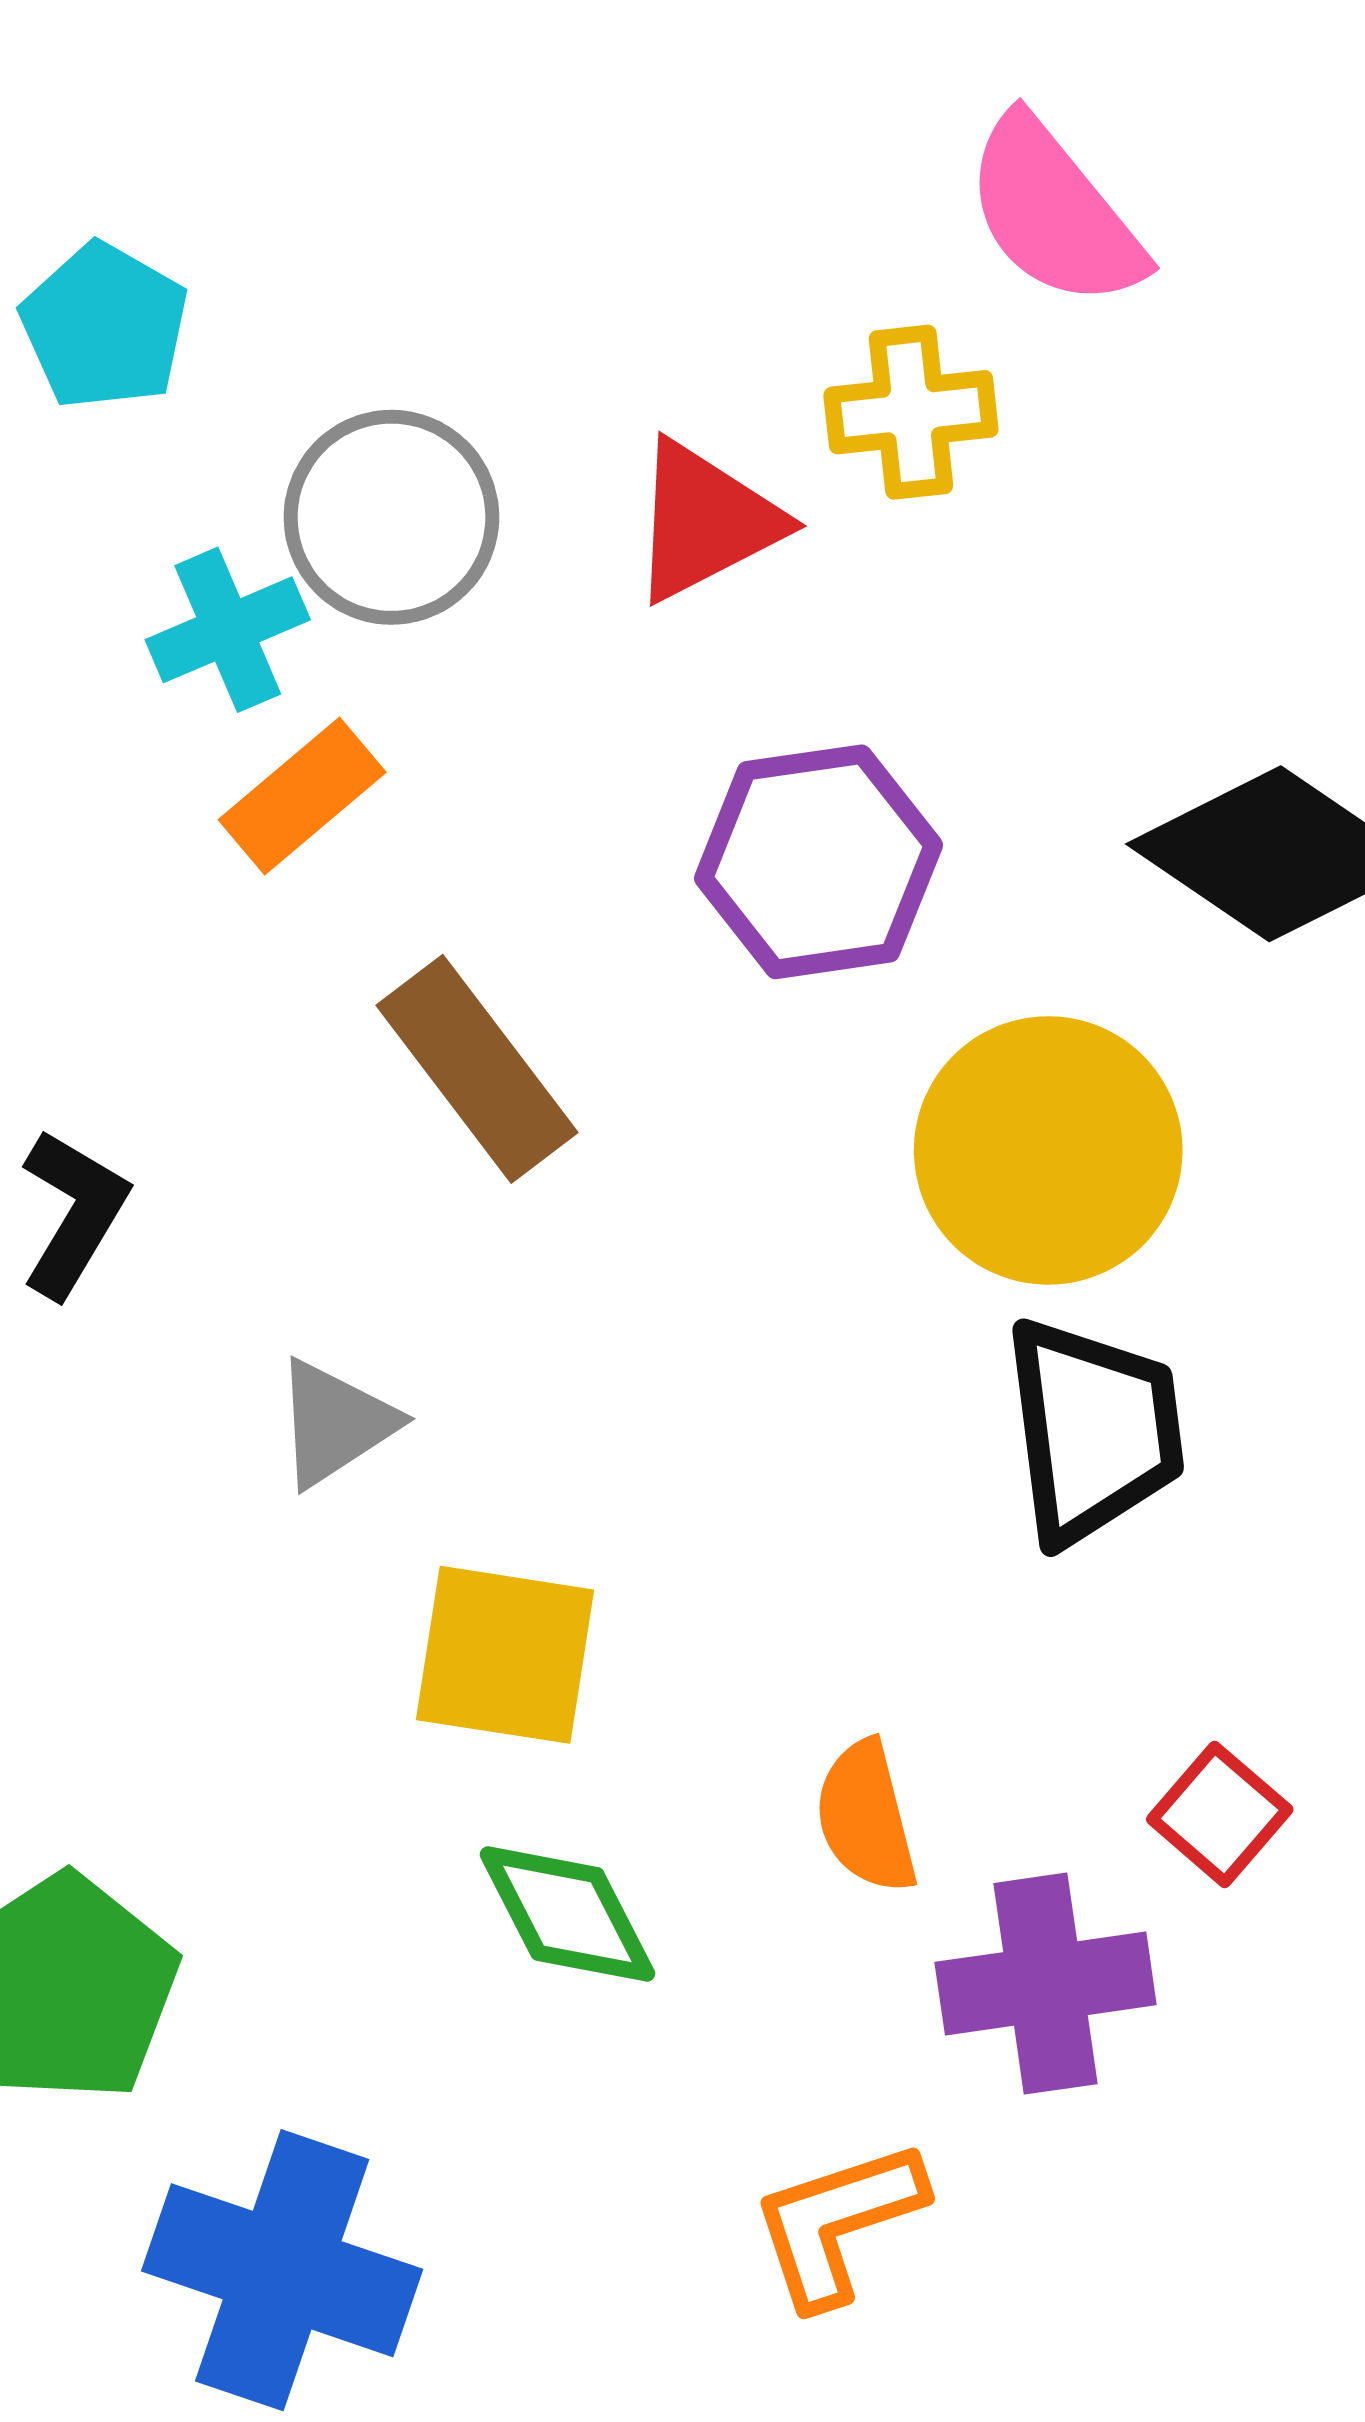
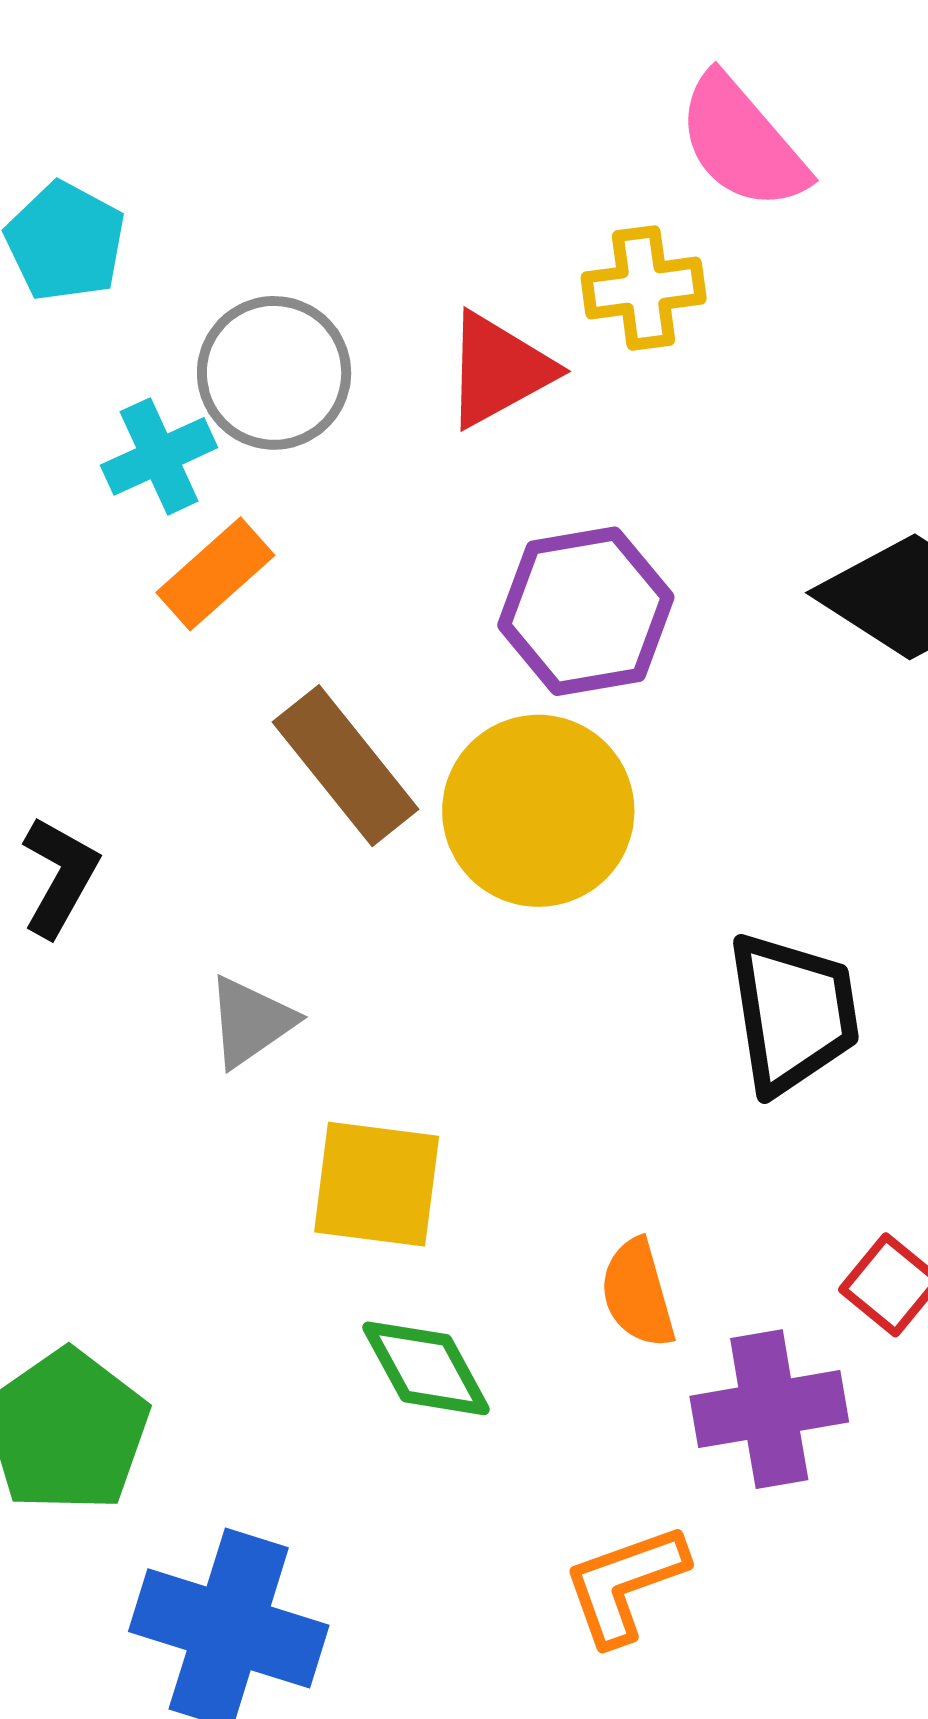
yellow circle: (1048, 1150) -> (538, 811), moved

